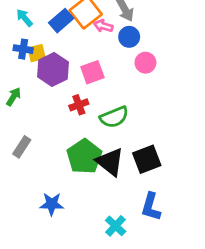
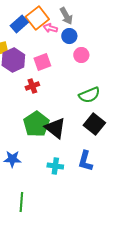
green semicircle: (114, 117) -> (89, 95), moved
black square: (147, 159) -> (94, 124), moved, turned -30
cyan cross: (116, 226) -> (55, 166), moved, turned -35

